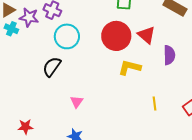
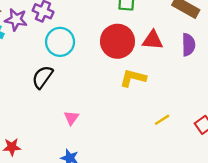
red triangle: (146, 35) -> (153, 40), turned -36
purple semicircle: (169, 55) -> (188, 45), moved
yellow line: (155, 103) -> (162, 120), turned 64

